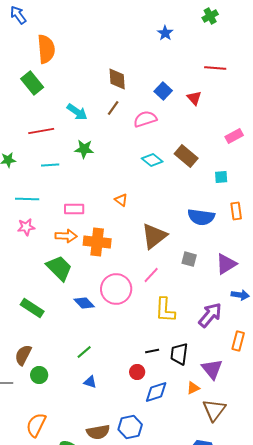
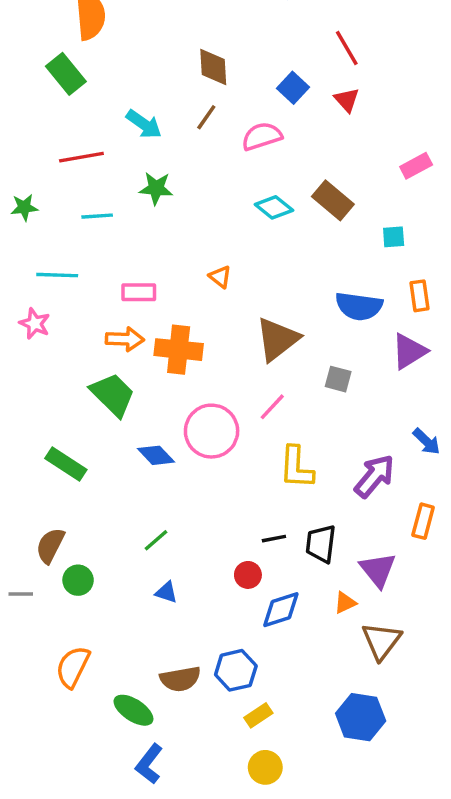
red line: (215, 68) -> (347, 48), moved, turned 55
pink star: (26, 227) -> (35, 324), moved, turned 30
purple triangle: (226, 264) -> (409, 351), moved
blue arrow: (240, 295) -> (426, 441), turned 36

